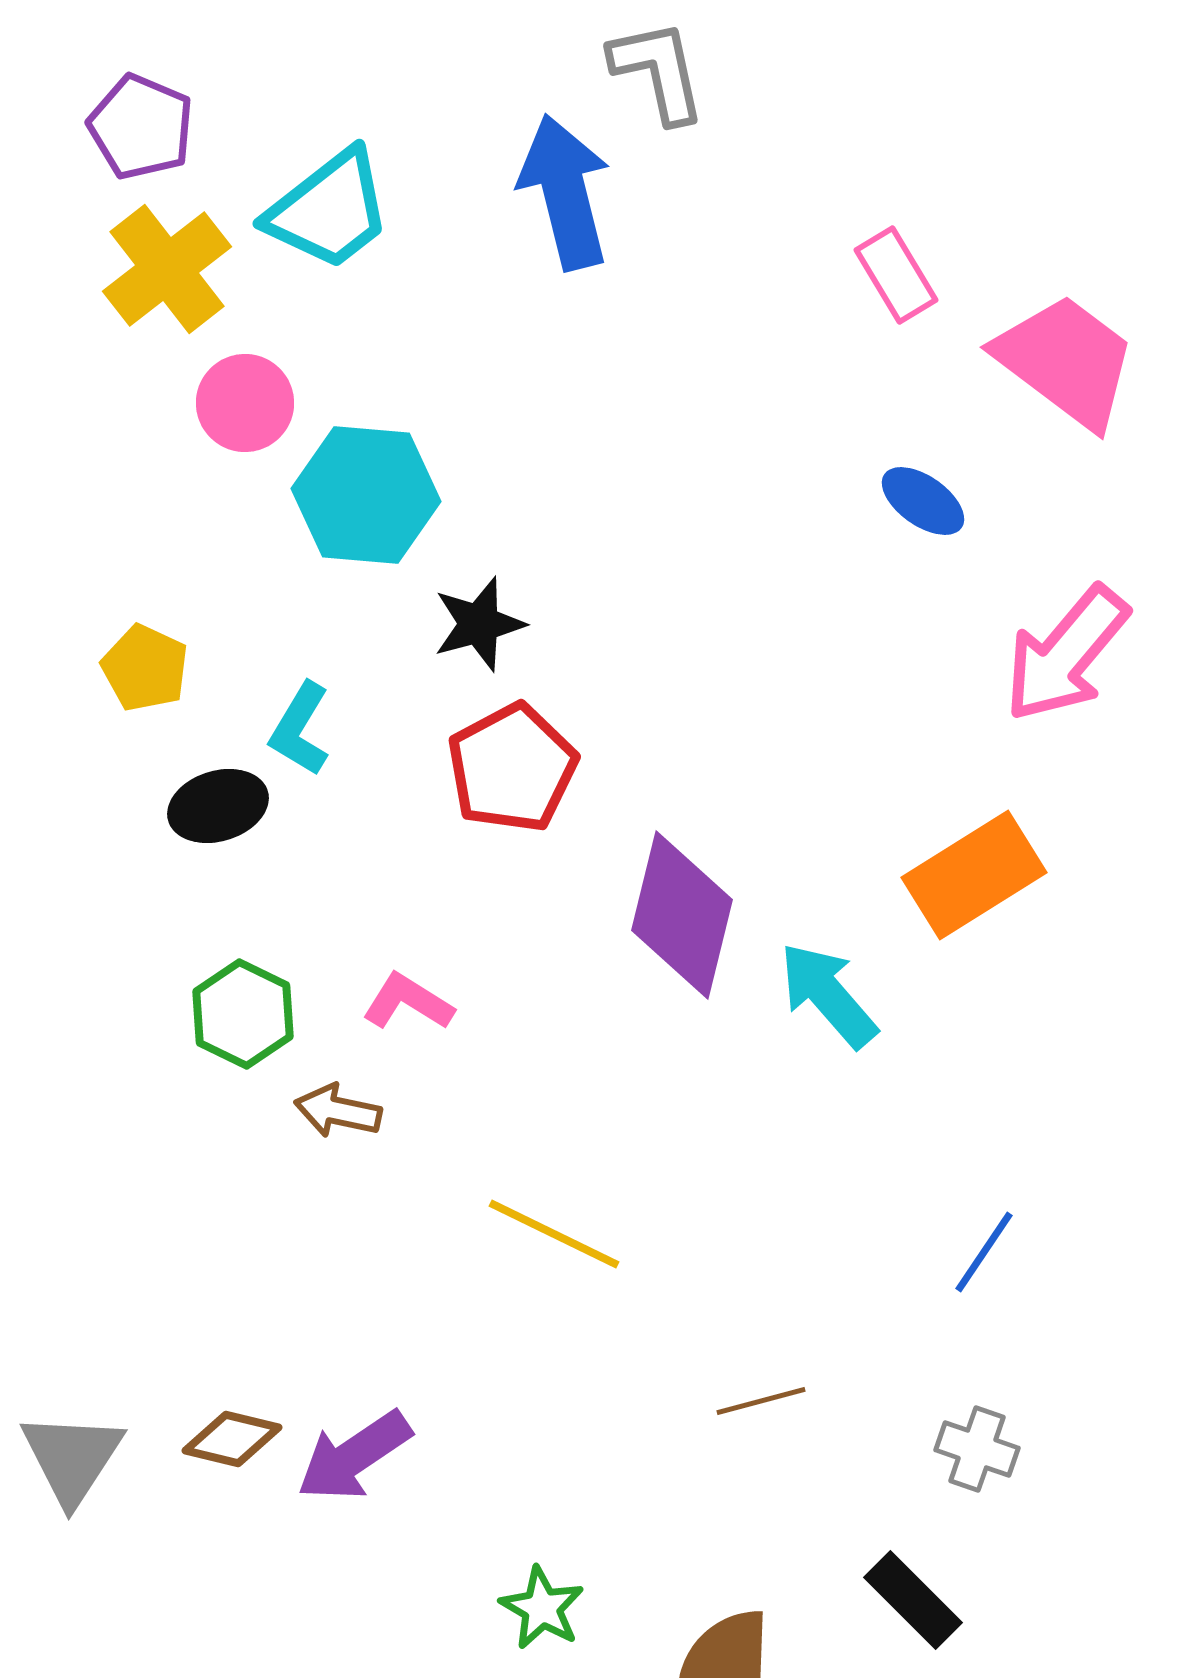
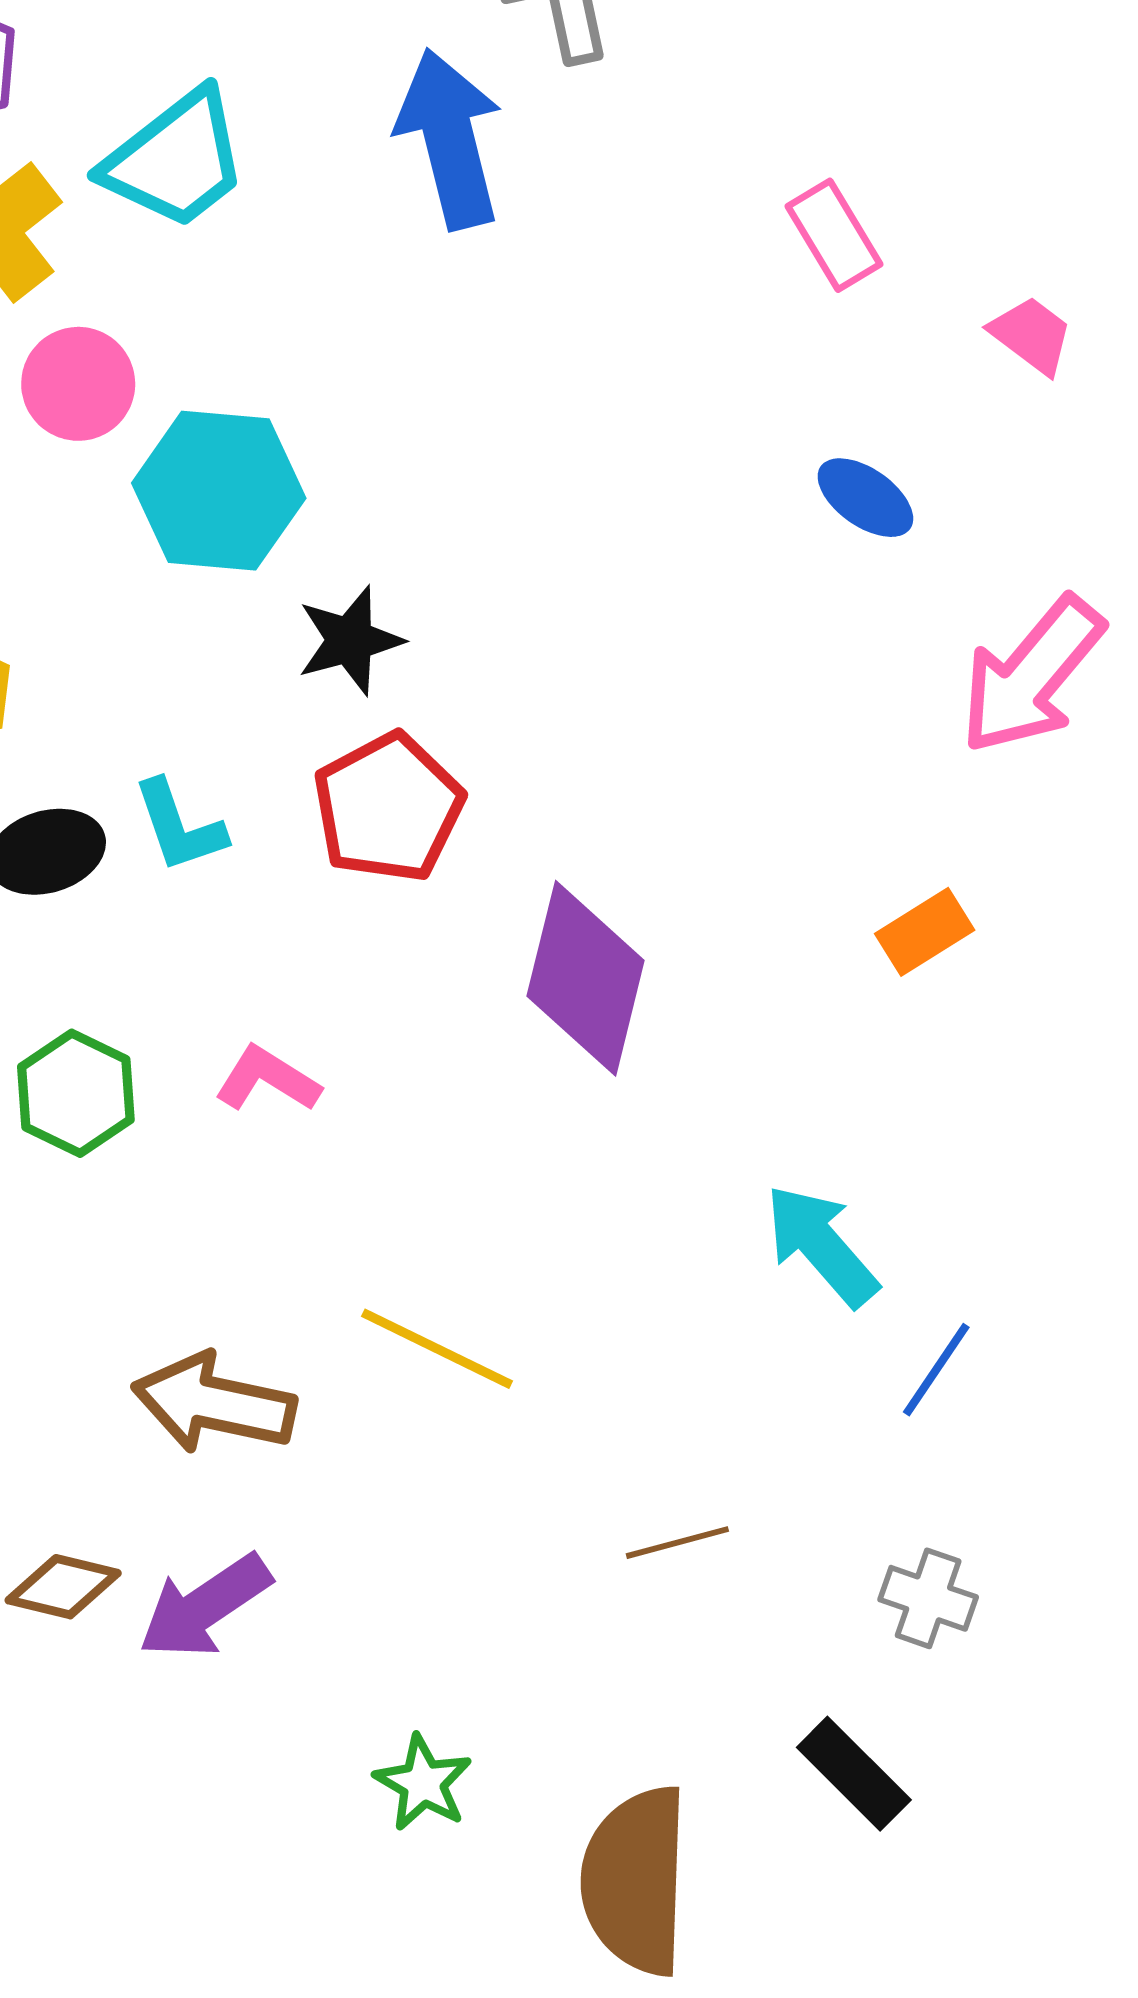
pink trapezoid: (1066, 361) -> (1031, 335), size x0.5
cyan L-shape: (300, 729) -> (179, 826), moved, turned -50
orange rectangle: (974, 875) -> (925, 932), size x0.6
cyan arrow: (828, 995) -> (821, 1245), moved
brown arrow: (338, 1111) -> (214, 1403), moved, size x1.6

